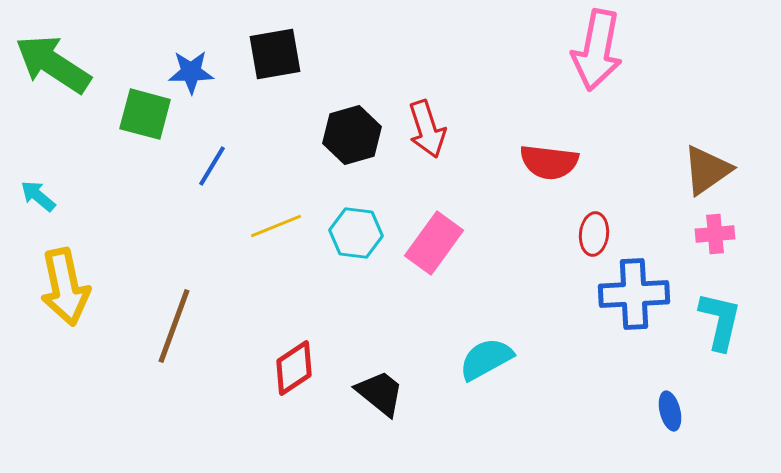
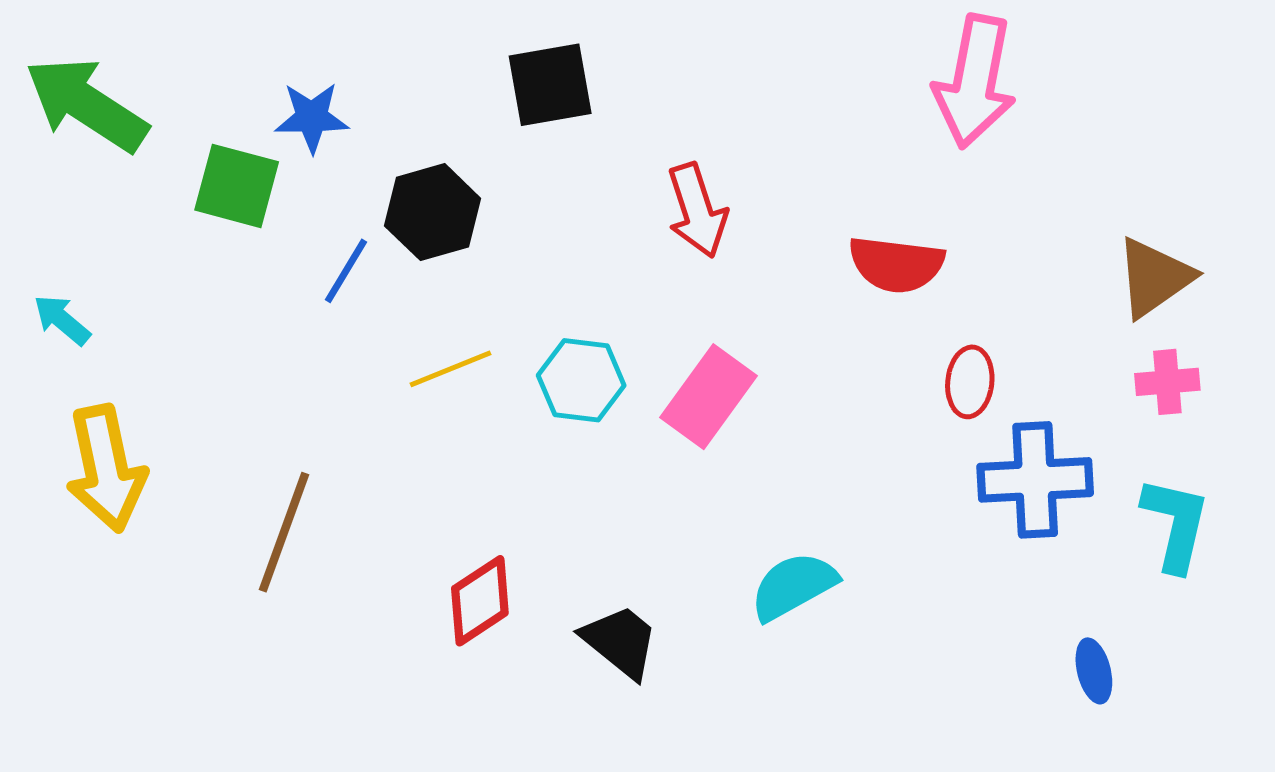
black square: (275, 54) -> (550, 85), moved
black hexagon: (352, 135) -> (433, 212), moved

